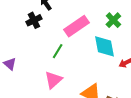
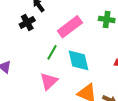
green cross: (113, 20) -> (107, 19), turned -35
cyan diamond: (104, 46) -> (78, 60), moved

